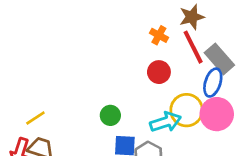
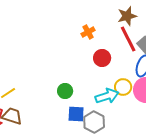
orange cross: (159, 35) -> (88, 32), moved, turned 32
yellow circle: (187, 110) -> (123, 87), size x0.7

